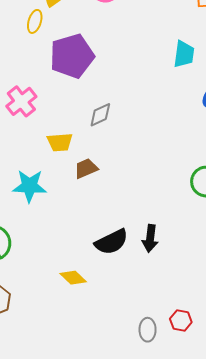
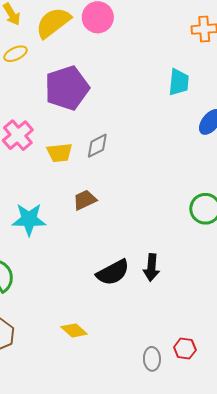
yellow ellipse: (35, 21) -> (16, 54), moved, turned 50
yellow trapezoid: (60, 142) -> (60, 153), moved
yellow diamond: (73, 278) -> (74, 330), moved

